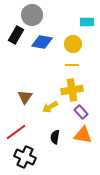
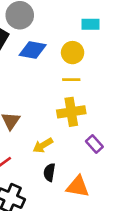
yellow arrow: (50, 107) -> (43, 145), moved
purple rectangle: (81, 112) -> (94, 144), moved
orange triangle: (83, 135) -> (78, 187), moved

